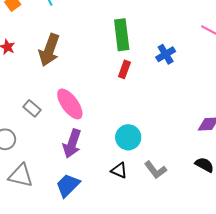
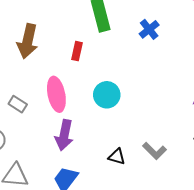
red rectangle: (124, 69) -> (77, 51), moved
pink ellipse: (70, 104) -> (56, 94), turned 32
cyan circle: (128, 137) -> (107, 95), moved

